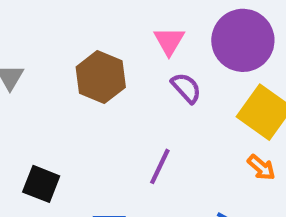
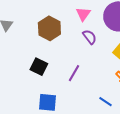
black square: (41, 184) -> (39, 67), moved

